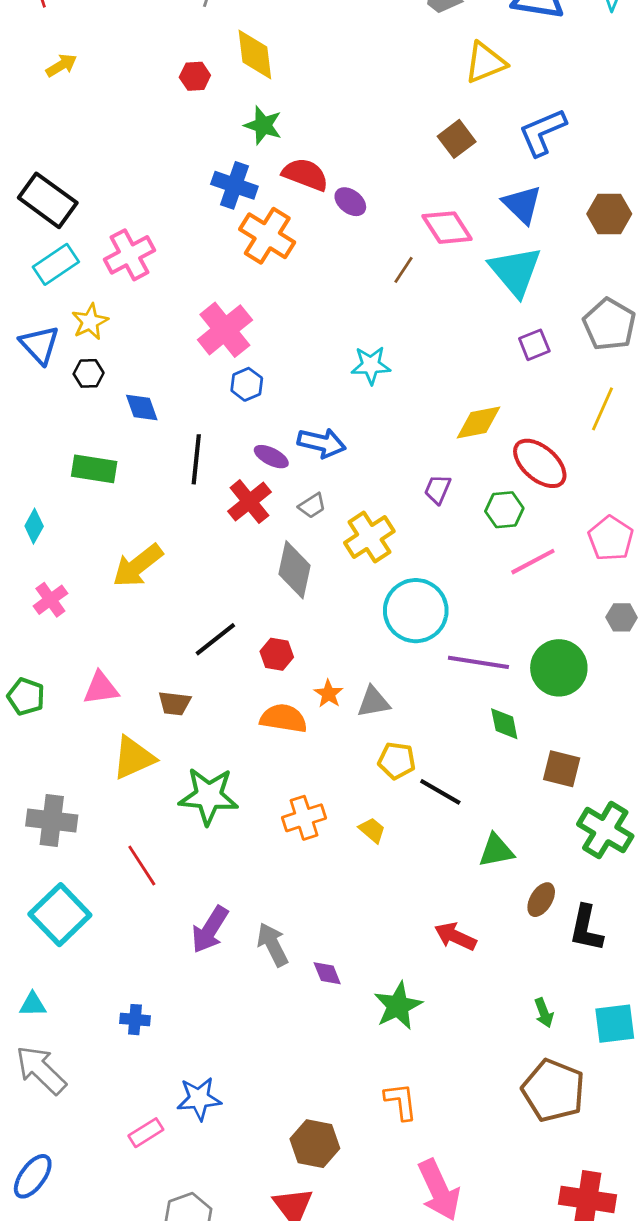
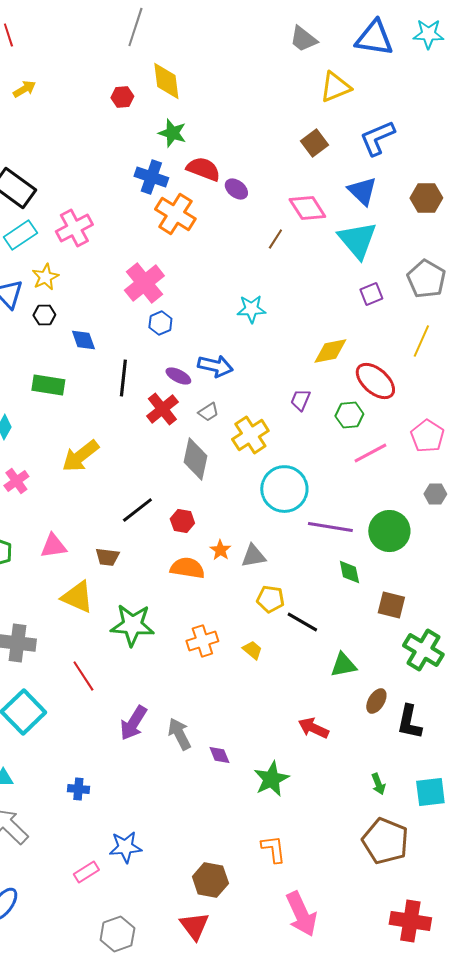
yellow triangle: (134, 758) -> (77, 597), turned 48

